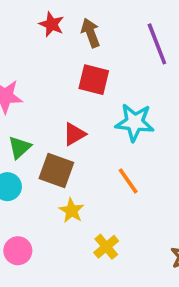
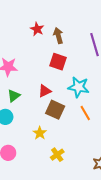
brown square: (56, 171) -> (55, 110), moved
orange line: (128, 181) -> (85, 113), moved

